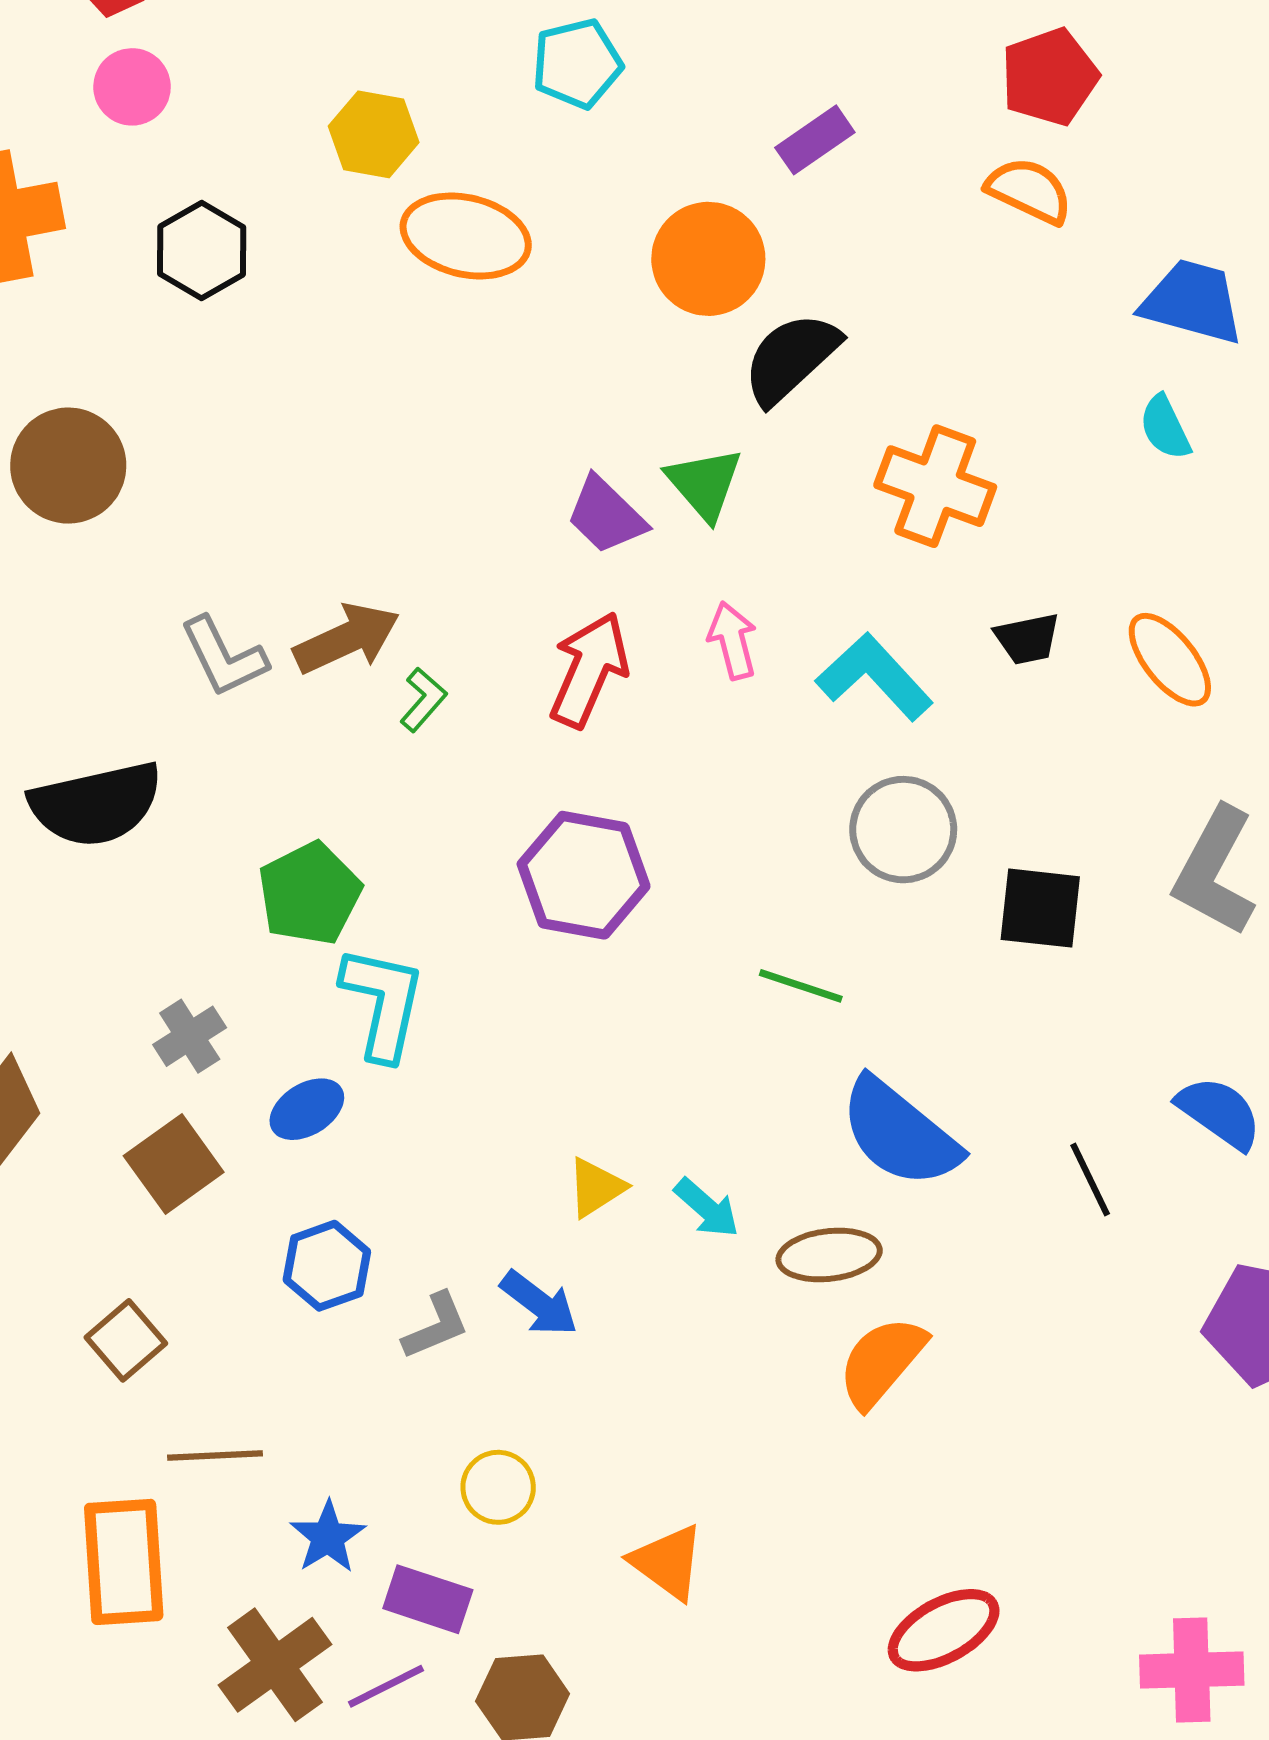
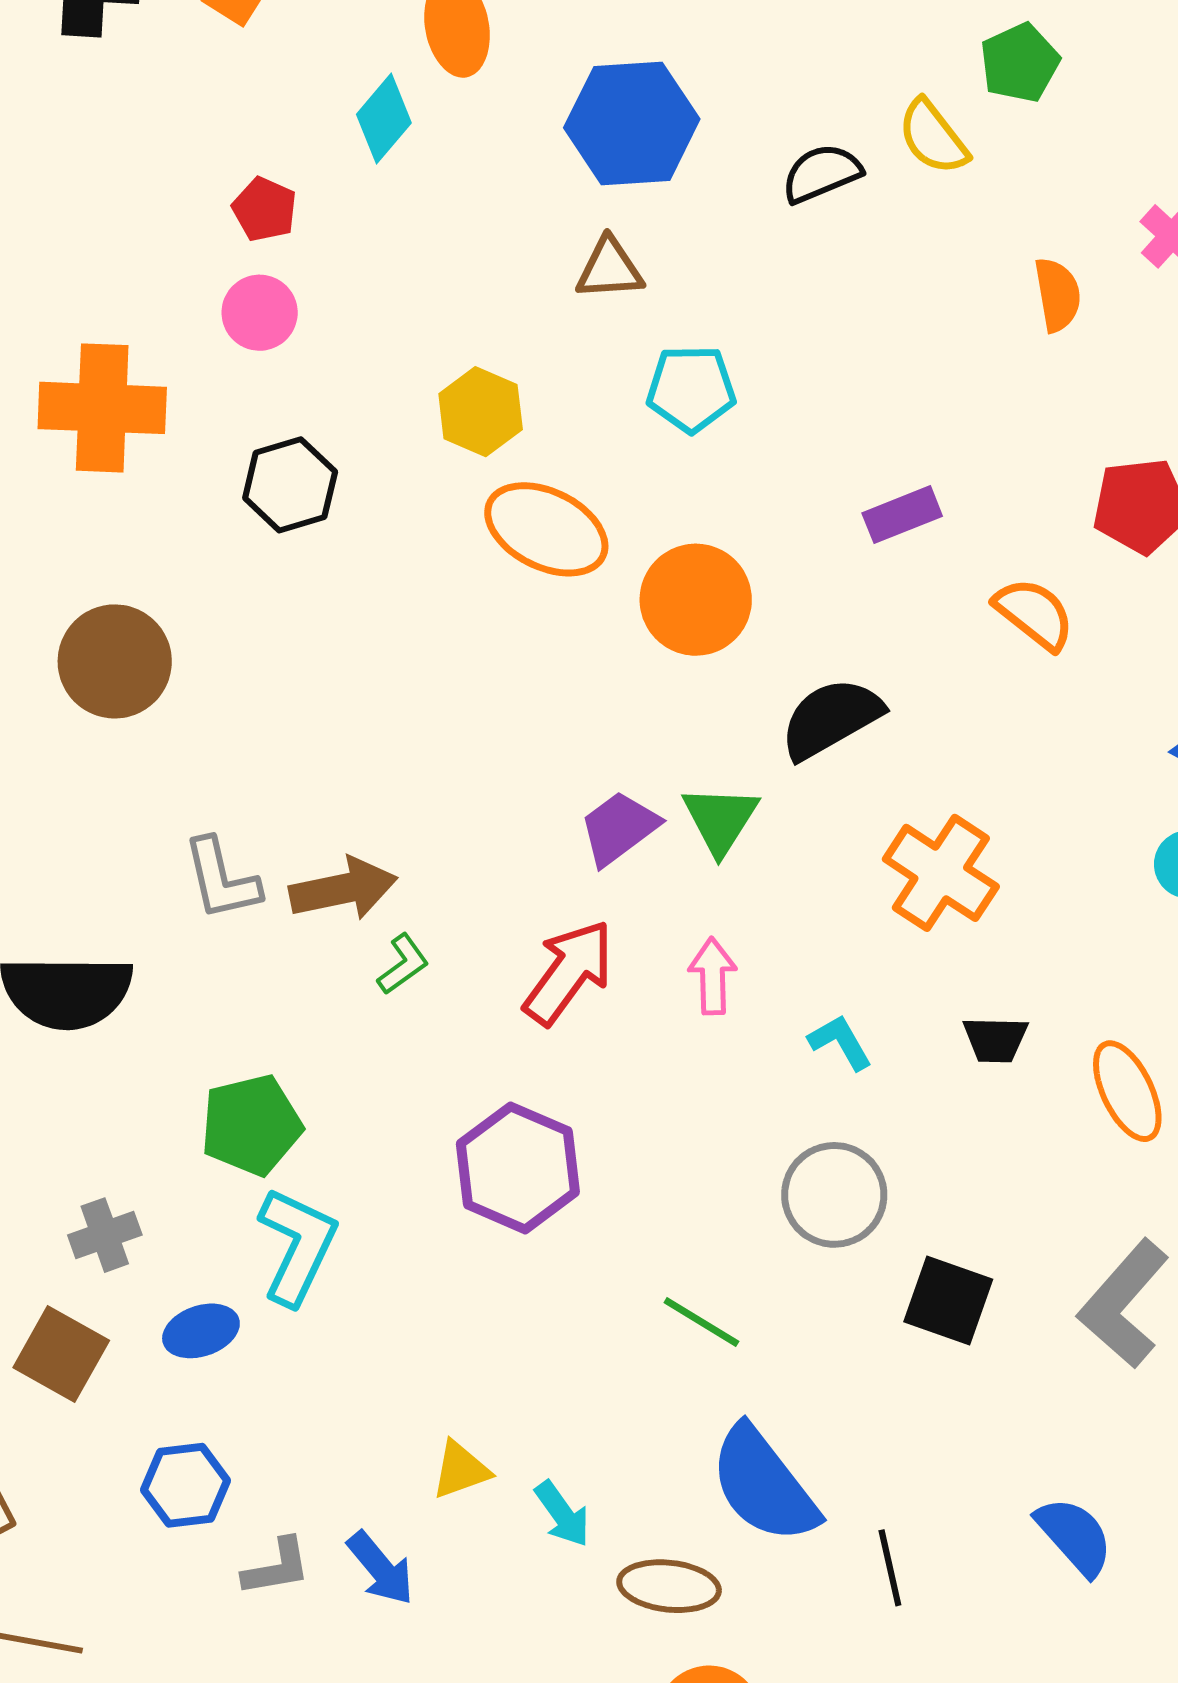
orange semicircle: (1029, 191) -> (1034, 614), moved
orange circle: (708, 259) -> (696, 600), moved
purple trapezoid: (606, 515) -> (619, 828), turned 86
cyan L-shape: (874, 677) -> (840, 1042), size x0.6
brown square: (174, 1164) -> (61, 1354), turned -38
black line: (1090, 1179) -> (890, 1568), moved

